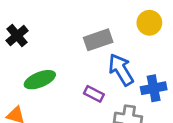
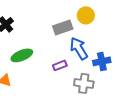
yellow circle: (149, 23) -> (86, 15), moved
purple rectangle: (94, 94) -> (60, 65), turned -48

